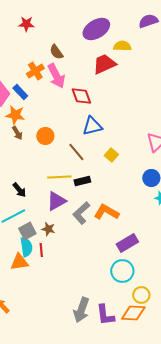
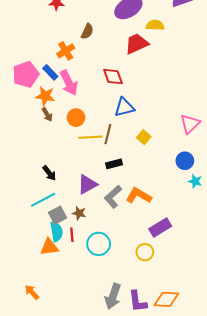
brown semicircle: (56, 52) -> (87, 31), turned -119
pink arrow: (56, 76) -> (69, 83), moved
brown line: (76, 152) -> (108, 134), turned 54
yellow line: (59, 177) -> (90, 137), moved
cyan circle: (122, 271) -> (99, 244), moved
yellow circle: (141, 295) -> (145, 252), moved

